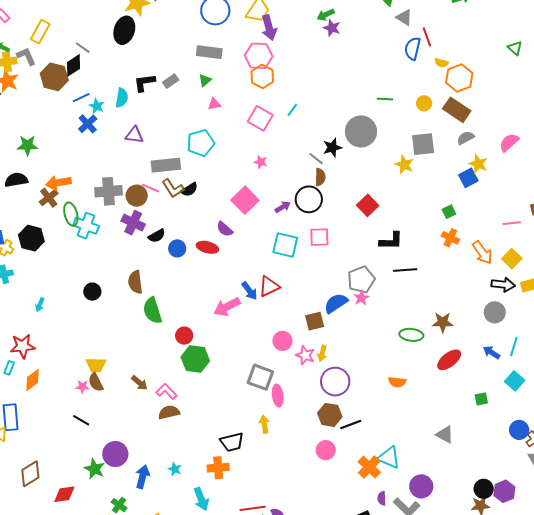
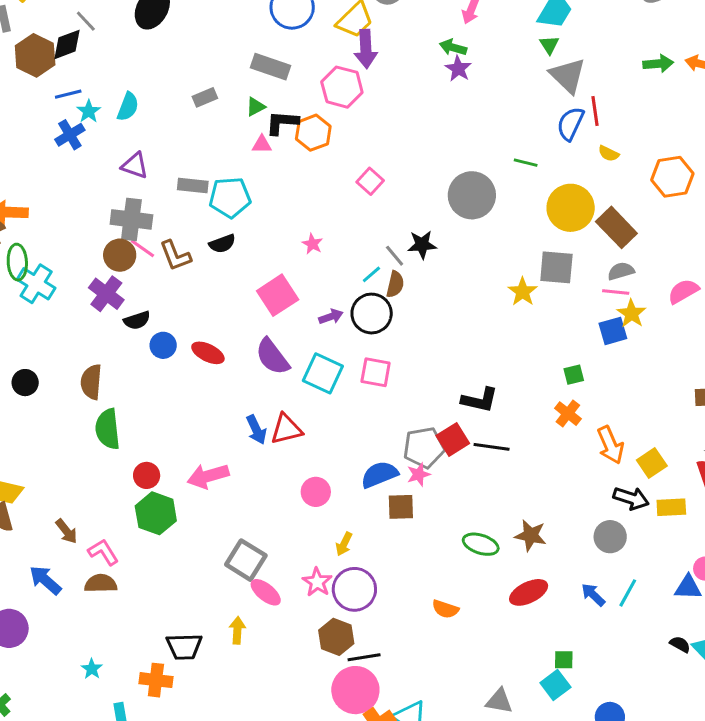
green arrow: (326, 15) -> (453, 47), turned 30
gray triangle: (404, 17) -> (568, 75), size x1.5
orange hexagon: (262, 76) -> (313, 133), moved
orange hexagon: (459, 78) -> (672, 177), moved
black L-shape: (145, 83) -> (282, 123), moved
green line: (385, 99) -> (526, 163), moved
yellow circle: (424, 103) -> (571, 208), size x2.0
cyan line: (292, 110) -> (371, 274), moved
pink square: (260, 118) -> (370, 181), moved, size x0.7
gray circle: (361, 131) -> (472, 195), moved
gray rectangle: (166, 165) -> (193, 186), moved, size x0.7
black semicircle: (189, 190) -> (222, 244), moved
gray cross: (108, 191) -> (131, 219), moved
red square: (368, 205) -> (453, 440), moved
pink line: (512, 223) -> (616, 292), moved
purple semicircle: (225, 229) -> (272, 357), moved, size x1.5
pink arrow: (227, 307) -> (208, 476), moved
brown square: (315, 321) -> (401, 507), moved
pink circle: (282, 341) -> (316, 492), moved
pink star: (305, 355) -> (317, 582), moved
cyan square: (515, 381) -> (555, 685), moved
pink ellipse: (278, 395) -> (266, 592), turned -55
gray triangle: (445, 435) -> (499, 701), turned -30
pink circle: (326, 450) -> (355, 690), moved, size x1.6
blue arrow: (143, 477) -> (45, 580), moved, turned -75

